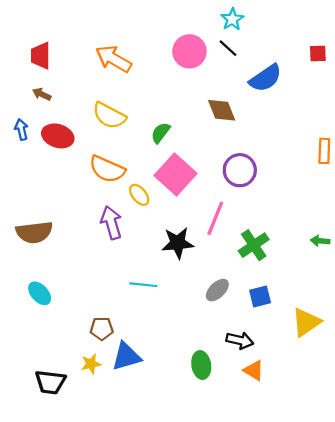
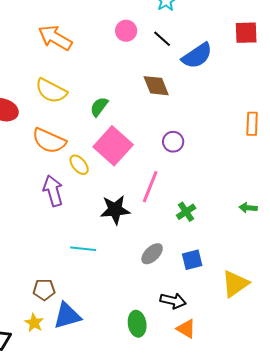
black line: (228, 48) -> (162, 39), moved
pink circle: (189, 51) -> (126, 31), size x0.7
red square: (318, 54) -> (246, 33), size x1.4
purple circle: (240, 170) -> (173, 142), size x0.7
green cross: (254, 245) -> (186, 212), size x0.7
yellow star: (91, 364) -> (34, 323), turned -30

